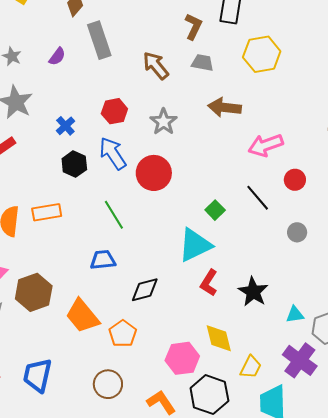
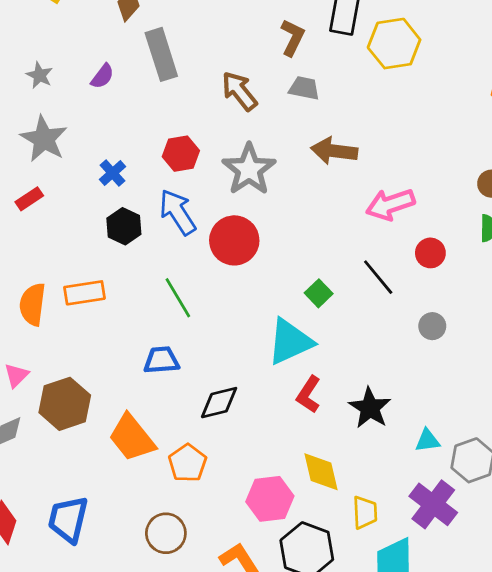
yellow hexagon: (262, 54) -> (394, 44), moved
gray star: (164, 122) -> (249, 169), size x1.4
yellow trapezoid: (251, 367) -> (365, 512), turned -30

